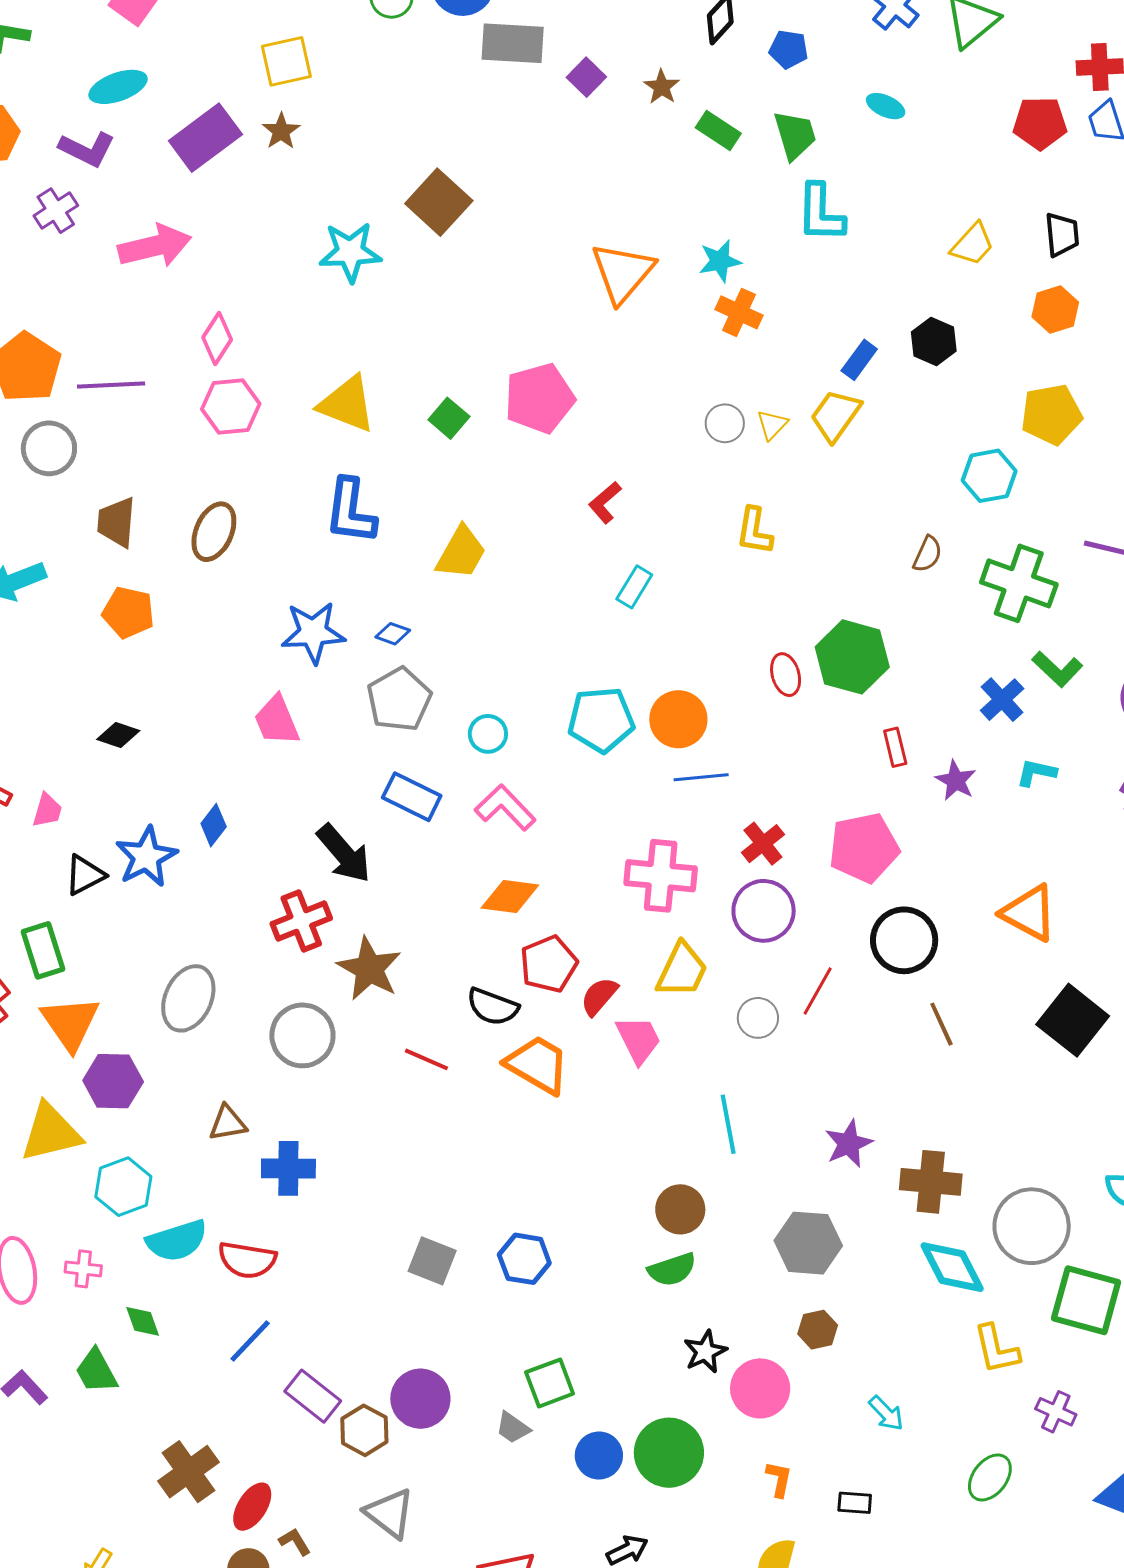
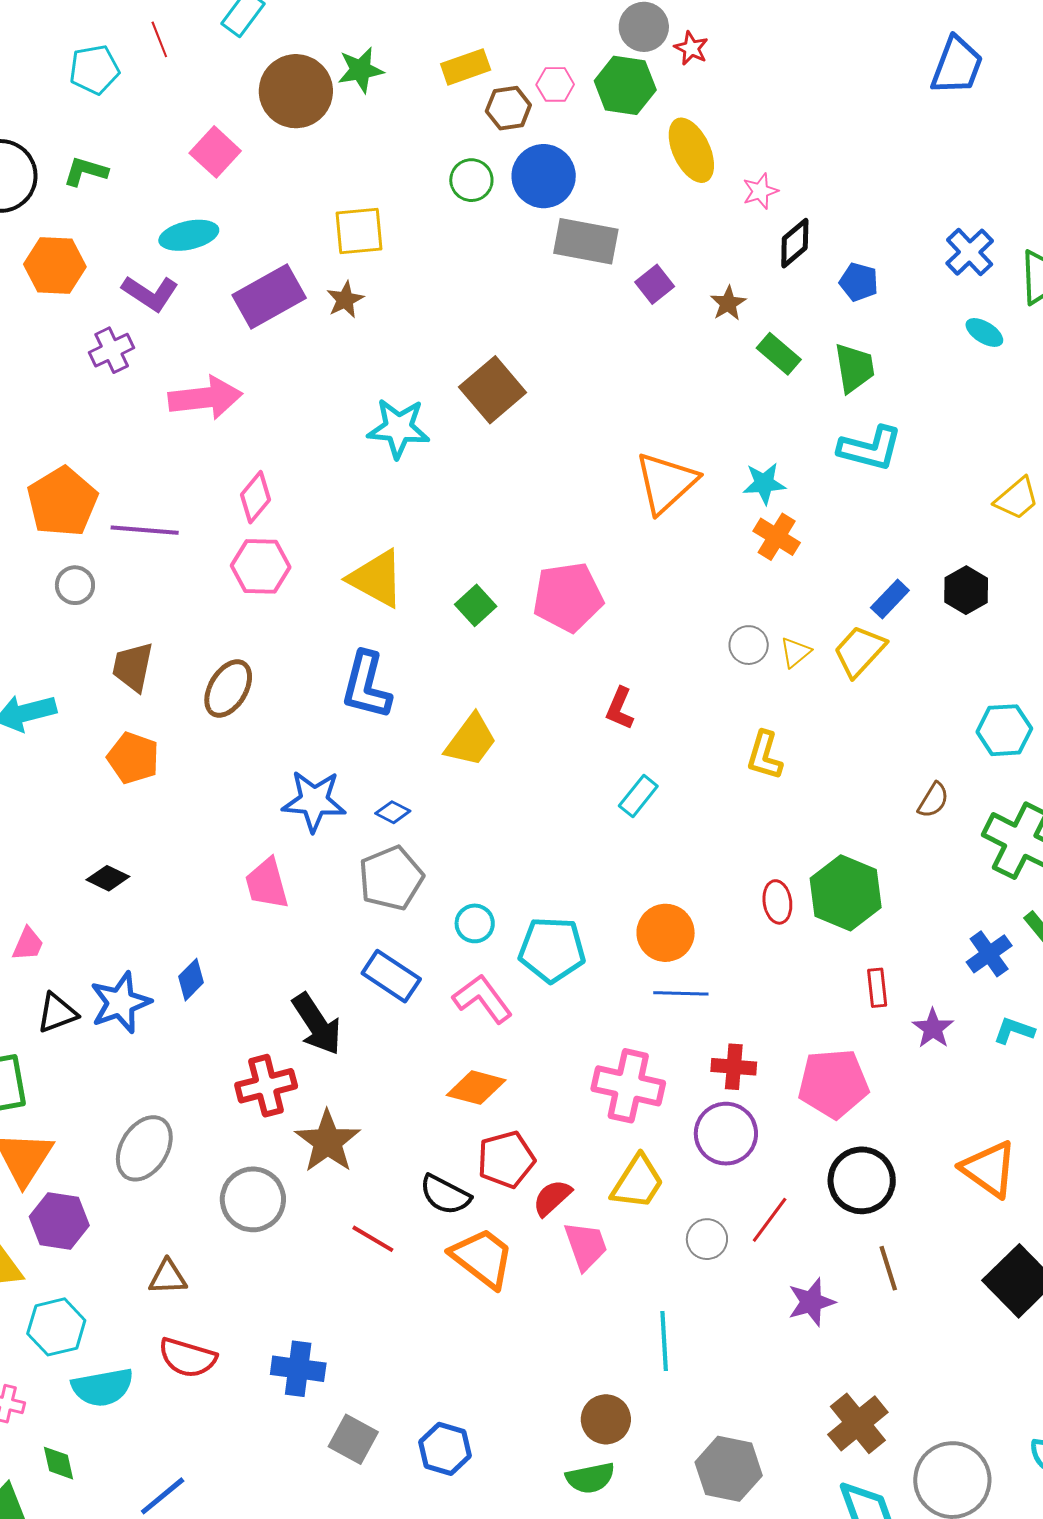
cyan ellipse: (886, 106) -> (984, 332), moved
cyan L-shape: (821, 213) -> (870, 448), turned -84
gray circle: (49, 448) -> (75, 585), size x0.7
red L-shape: (605, 502) -> (620, 708), turned -33
cyan pentagon: (601, 720) -> (552, 950), moved
red cross: (763, 844) -> (734, 1067), turned 36
purple star: (849, 1144) -> (811, 1302), moved
blue cross: (288, 1168) -> (298, 1369), moved
brown cross: (931, 1182) -> (858, 1423), turned 38
red semicircle: (247, 1260) -> (187, 1358), moved

